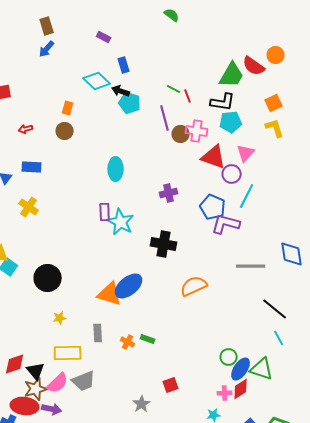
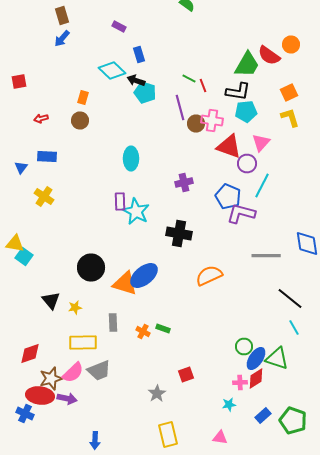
black circle: (48, 278) -> (91, 268), moved
black triangle: (36, 371) -> (51, 300), moved

